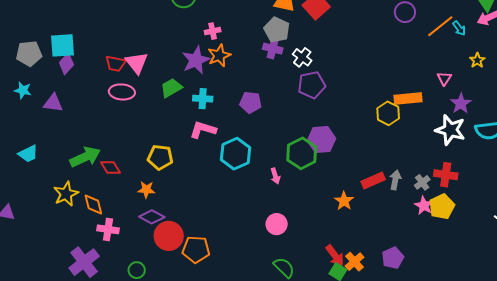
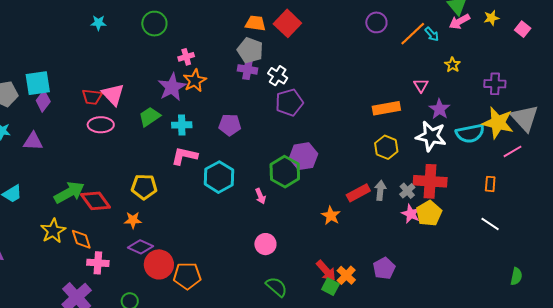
yellow hexagon: (388, 113) -> (386, 147), moved
red diamond: (111, 167) -> (95, 201), size x1.4
red cross: (446, 175) -> (430, 181), size x1.4

